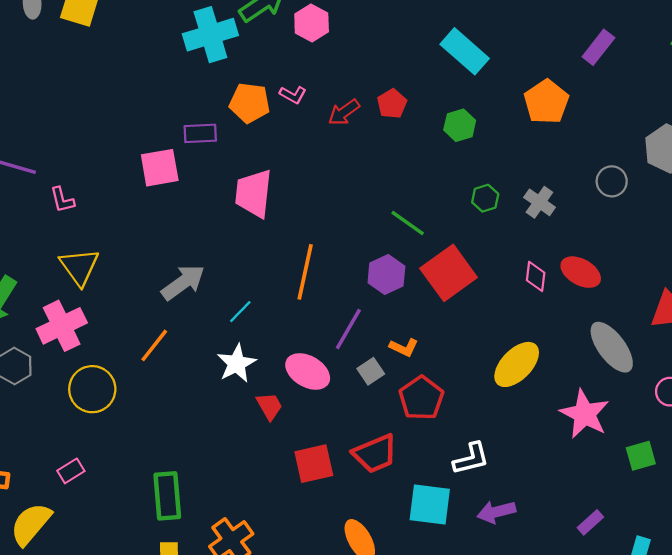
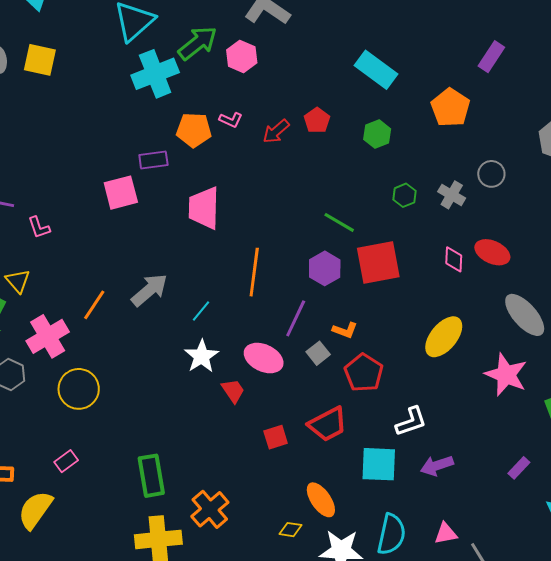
gray circle: (612, 181) -> (491, 174), moved
yellow triangle: (79, 267) -> (18, 281), moved, size x0.7
red square: (449, 273) -> (378, 263), turned 30
orange line: (154, 345) -> (94, 305), moved
red square: (314, 464) -> (276, 437), size x0.7

